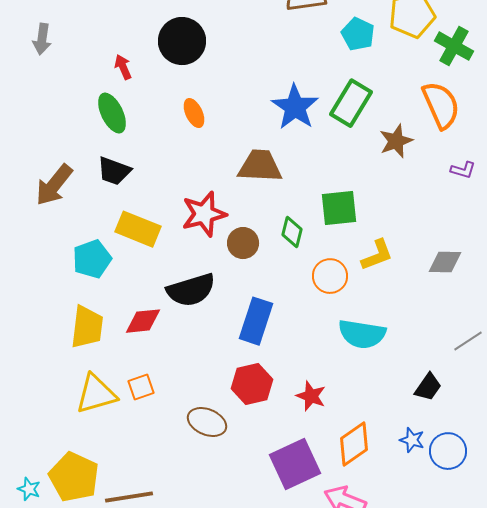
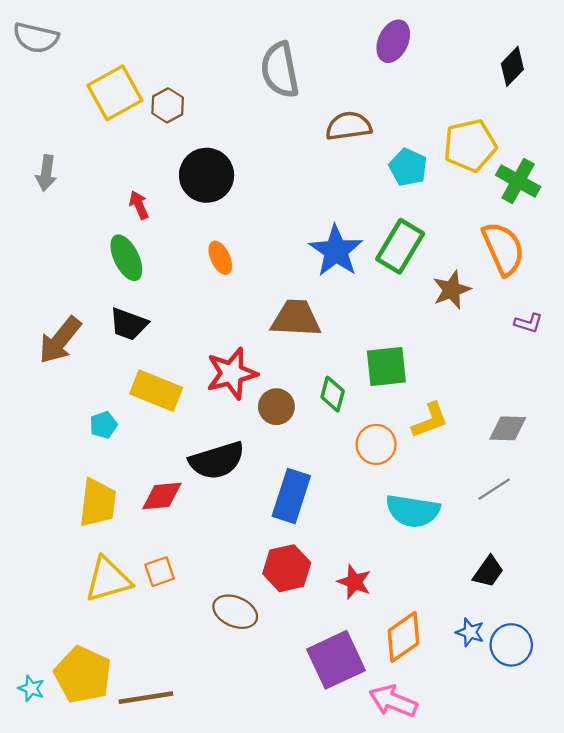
cyan pentagon: (92, 259) -> (103, 425), size x0.6
gray line: (468, 341) -> (494, 489), moved

